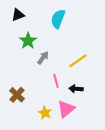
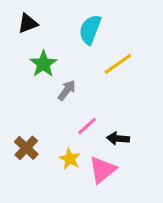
yellow line: (78, 61) -> (118, 64), moved
pink line: (56, 81) -> (87, 126), turned 64
yellow star: (45, 113) -> (70, 159), moved

